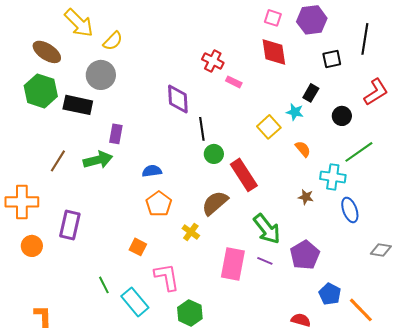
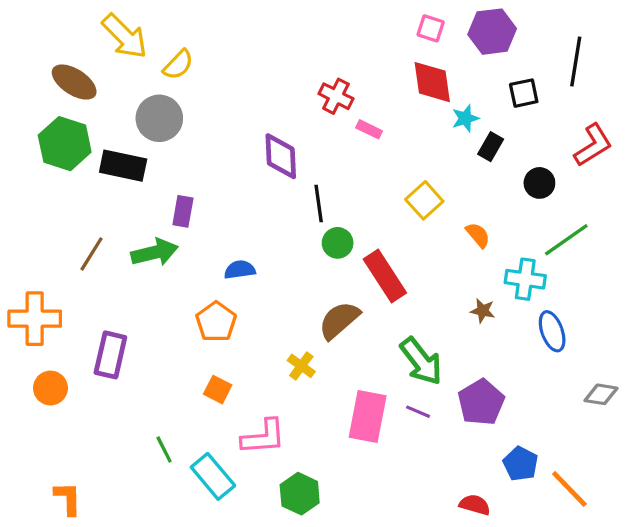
cyan star: (295, 112) -> (465, 118), moved, turned -30
orange pentagon: (159, 204) -> (216, 322), moved
pink L-shape: (167, 277) -> (263, 437), turned 96

